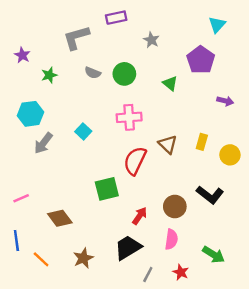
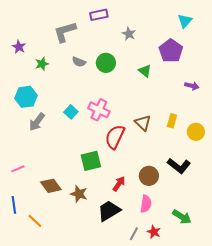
pink cross: (129, 117) -> (99, 110), moved, turned 30
brown star: (83, 258) -> (79, 194), moved, turned -30
gray line: (148, 275) -> (134, 234), moved

